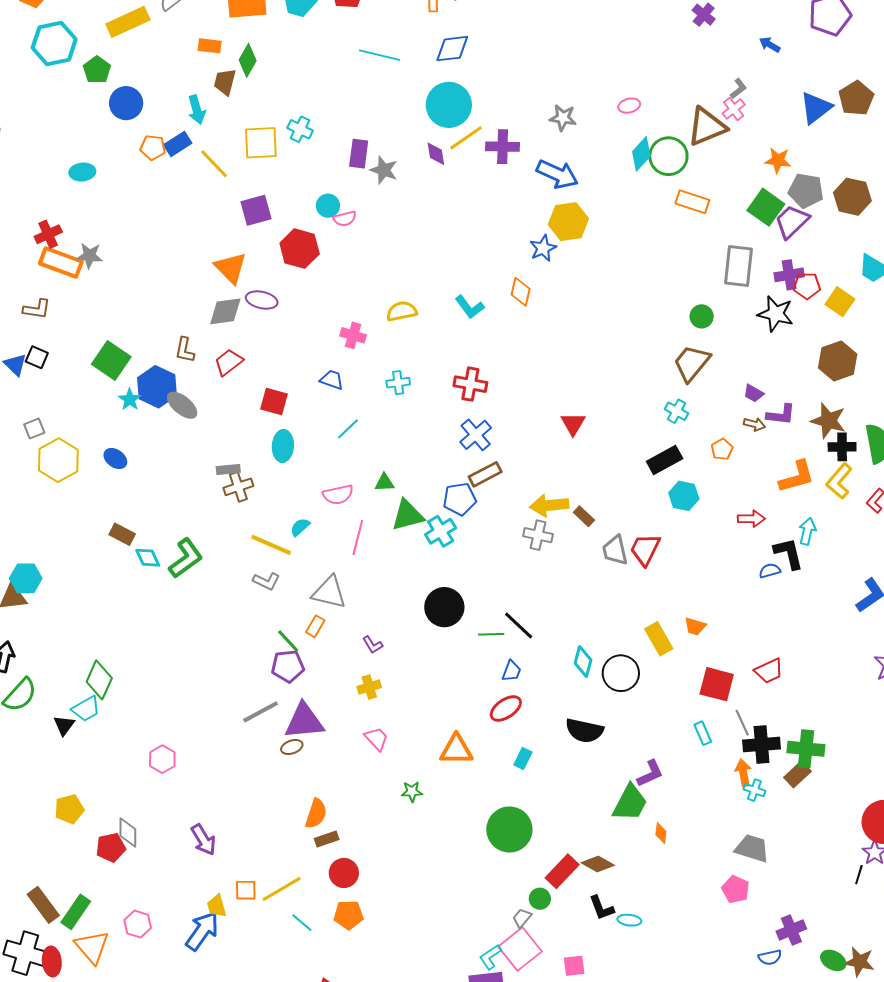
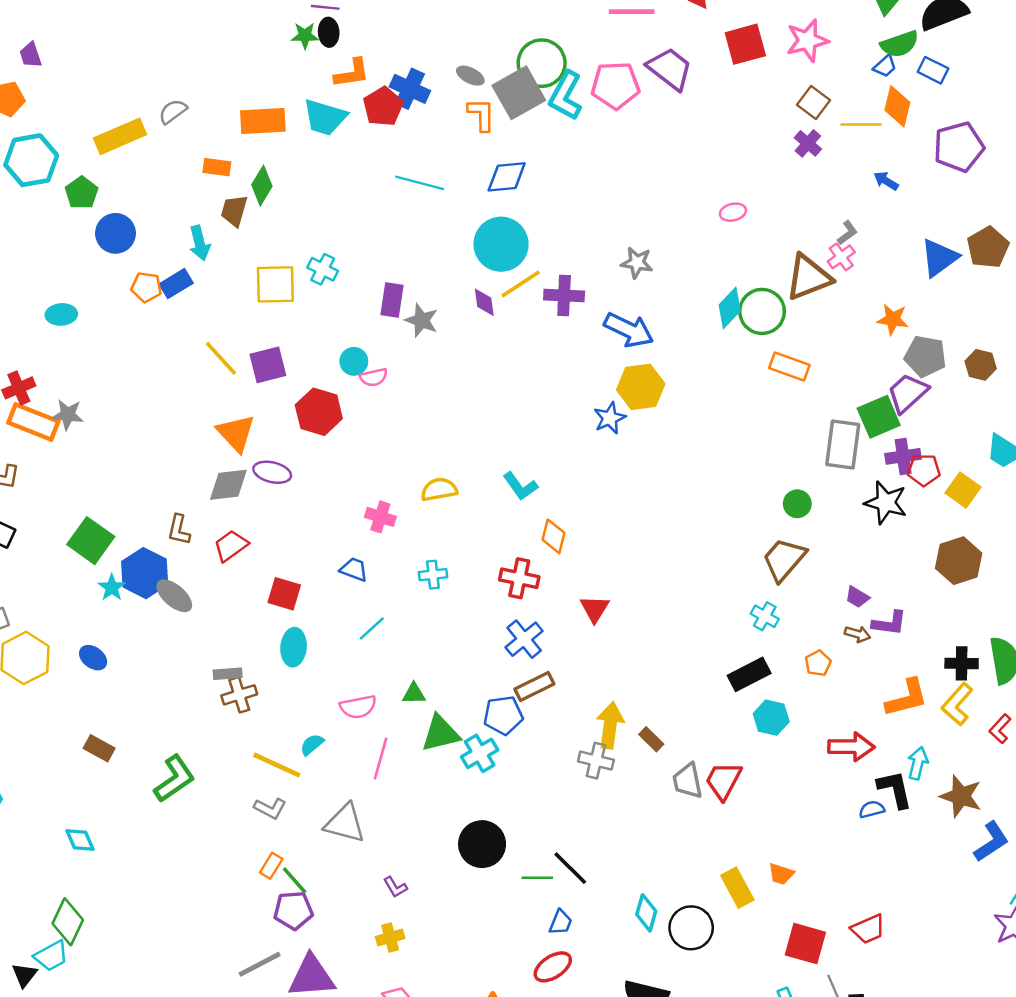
pink ellipse: (629, 106) -> (733, 212), moved
yellow line: (214, 164) -> (221, 358), moved
brown hexagon: (852, 197) -> (981, 365), size x0.7
green square: (766, 207) -> (879, 417), moved, turned 30
orange diamond: (521, 292) -> (553, 536), moved
brown star: (828, 421) -> (961, 796), moved
red triangle: (573, 424) -> (595, 609), moved
yellow arrow: (549, 505) -> (610, 725), turned 102
red arrow: (751, 519) -> (851, 747), size x1.4
cyan diamond: (148, 558) -> (80, 840), moved
orange rectangle: (315, 626) -> (271, 866), moved

